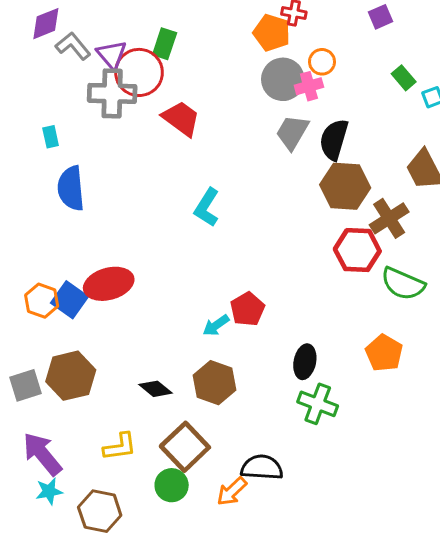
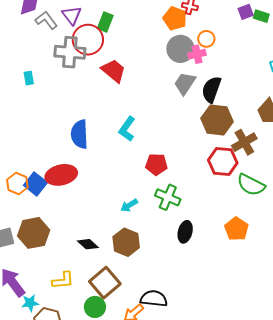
purple triangle: (112, 55) -> (72, 15), moved
green rectangle: (404, 78) -> (261, 16), moved, turned -35
blue semicircle: (71, 188) -> (79, 134), moved
red pentagon: (247, 309) -> (156, 164), moved, turned 30
green cross: (318, 404) -> (168, 197), moved
cyan star: (49, 491) -> (30, 303), moved

